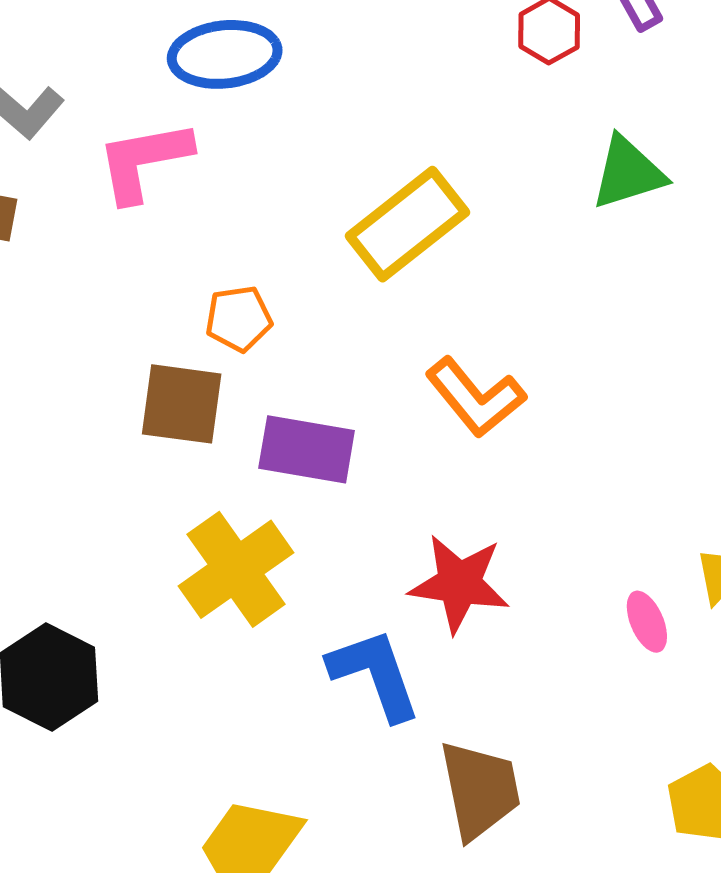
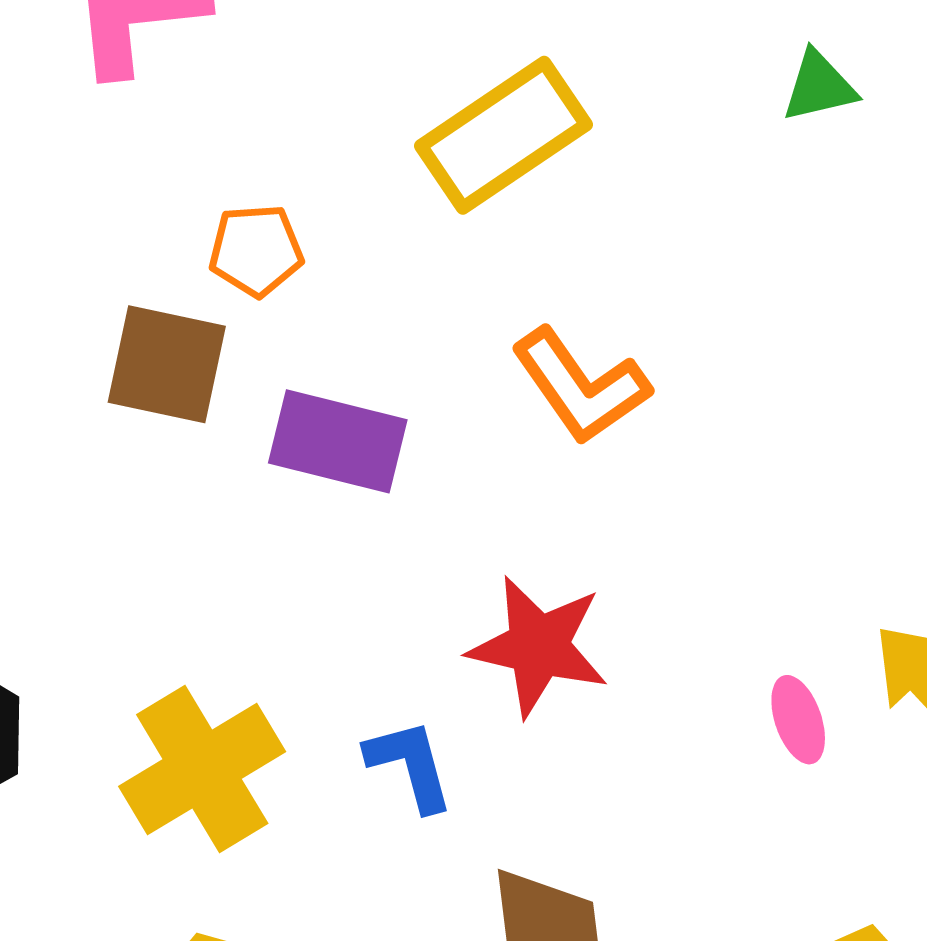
green triangle: (628, 173) -> (819, 86), size x0.7
yellow cross: (236, 569) -> (202, 769), moved
blue L-shape: (375, 674) -> (410, 765), size x0.7

